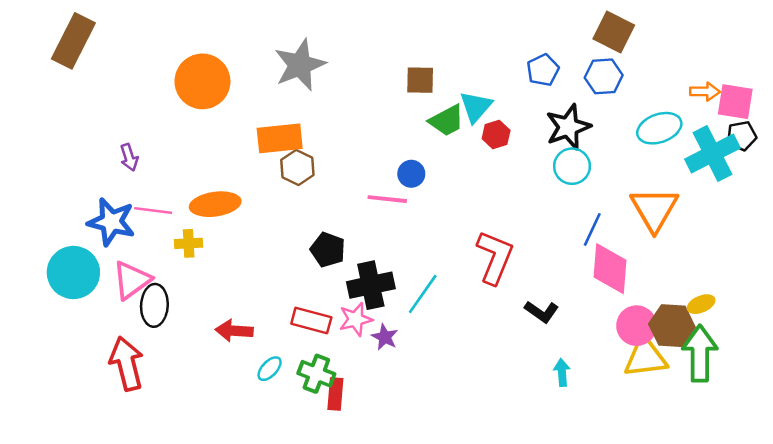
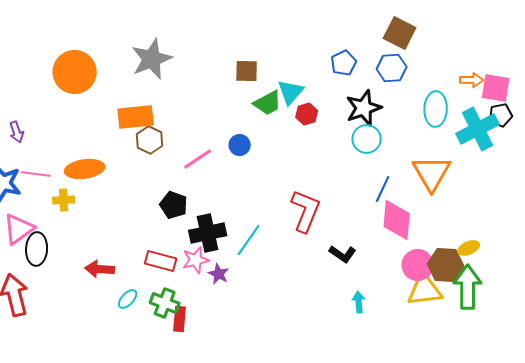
cyan ellipse: (659, 128) -> (436, 109), turned -68
pink line: (387, 199) -> (198, 159), moved, turned -40

